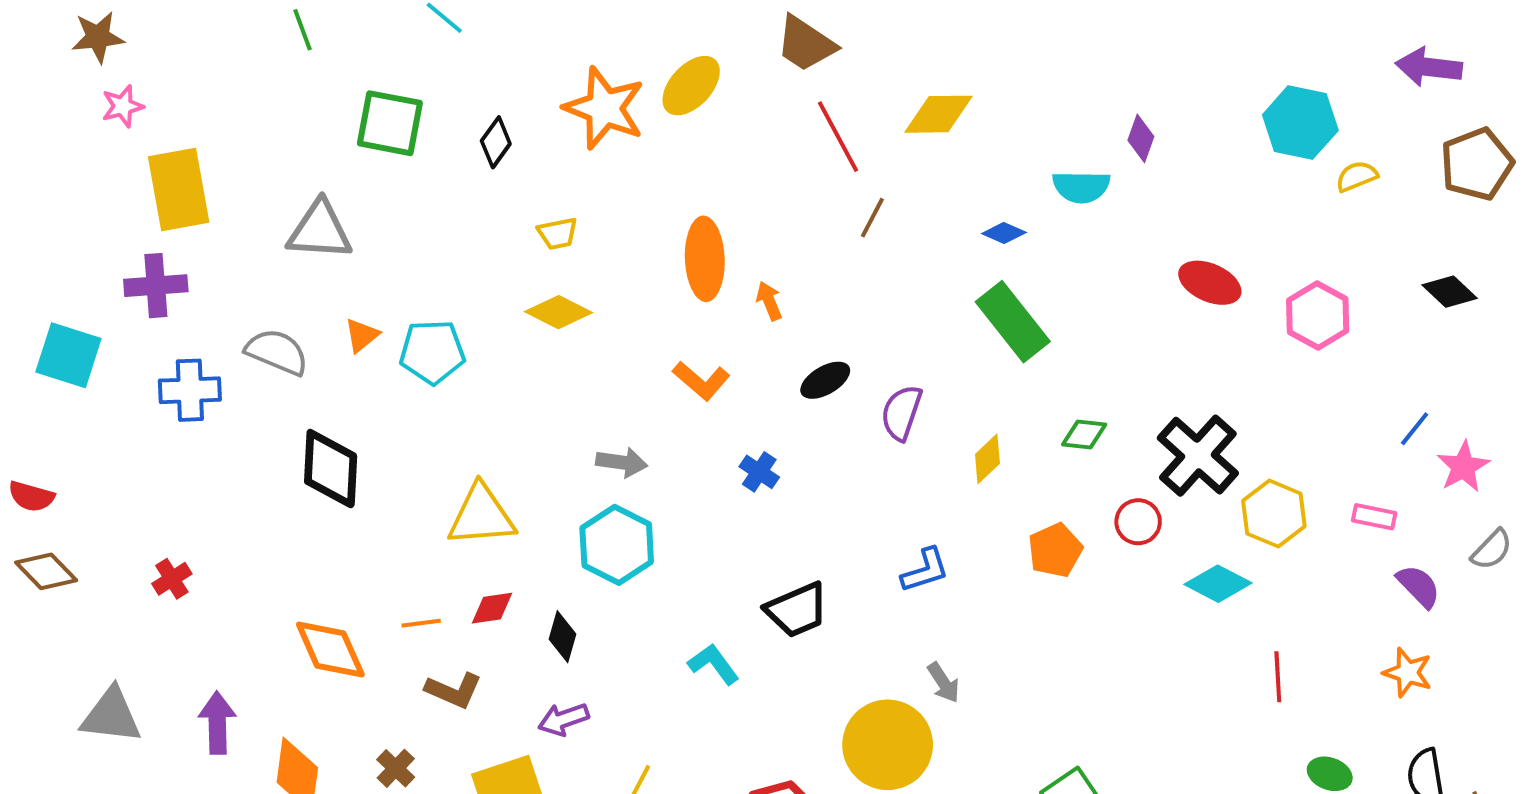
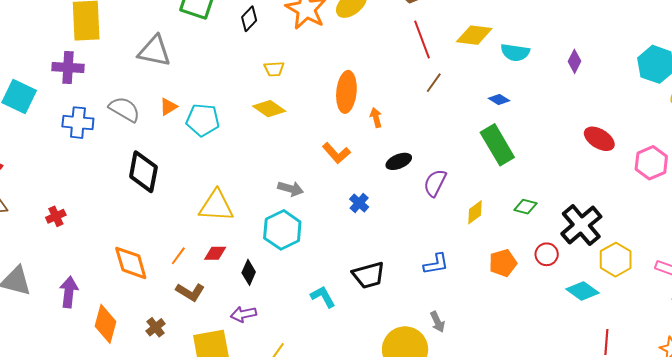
cyan semicircle: (1081, 187) -> (515, 52), moved
orange line: (421, 623) -> (178, 256), turned -54

